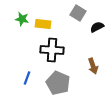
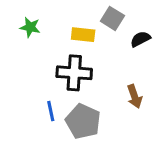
yellow rectangle: (43, 24) -> (83, 35), moved
blue line: (27, 78) -> (51, 111), moved, turned -32

